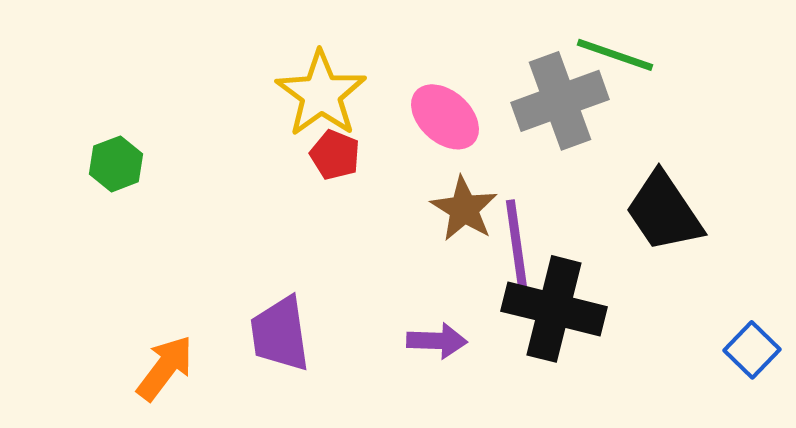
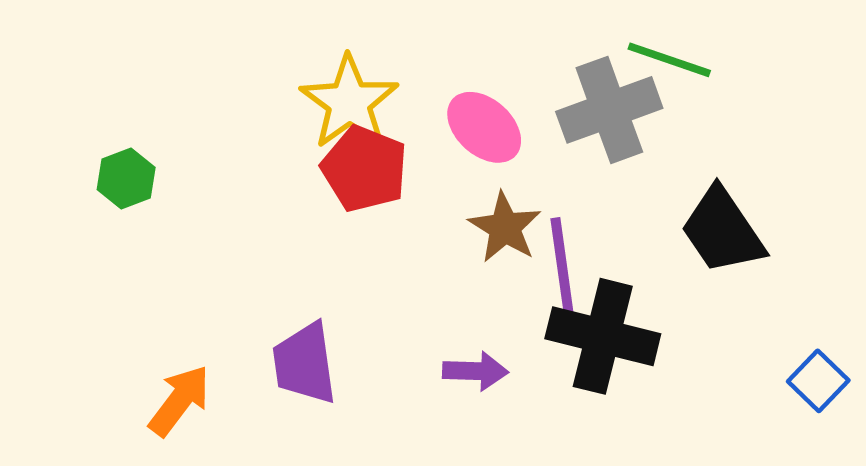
red pentagon: (335, 155) -> (364, 169), size x1.6

